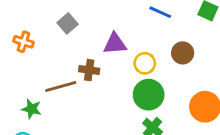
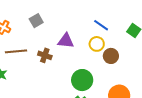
yellow circle: (145, 63) -> (97, 44), moved
brown line: (61, 87) -> (16, 51), moved

